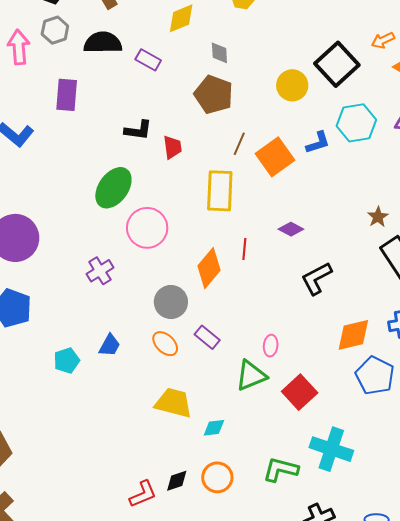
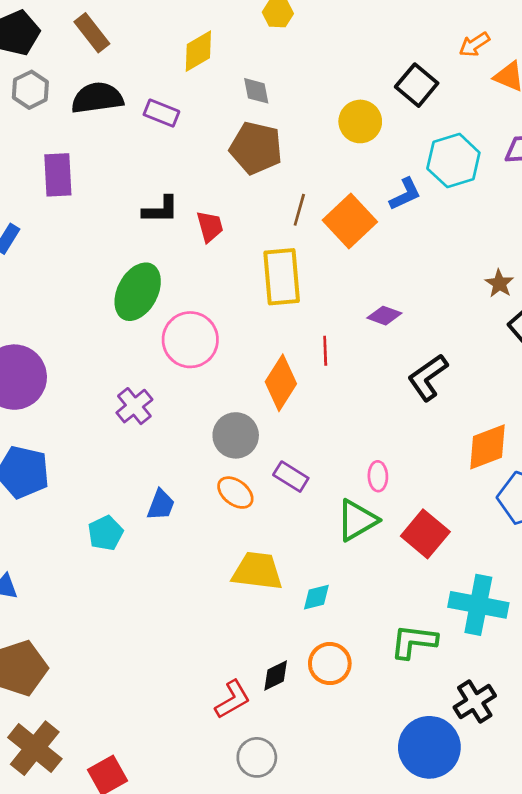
black square: (337, 64) -> (417, 85), size x0.7

